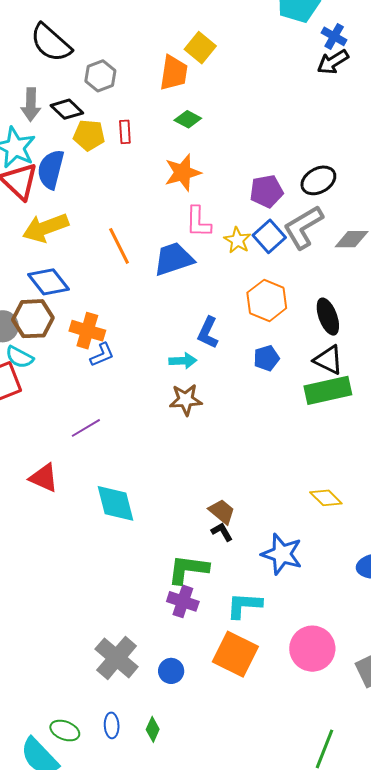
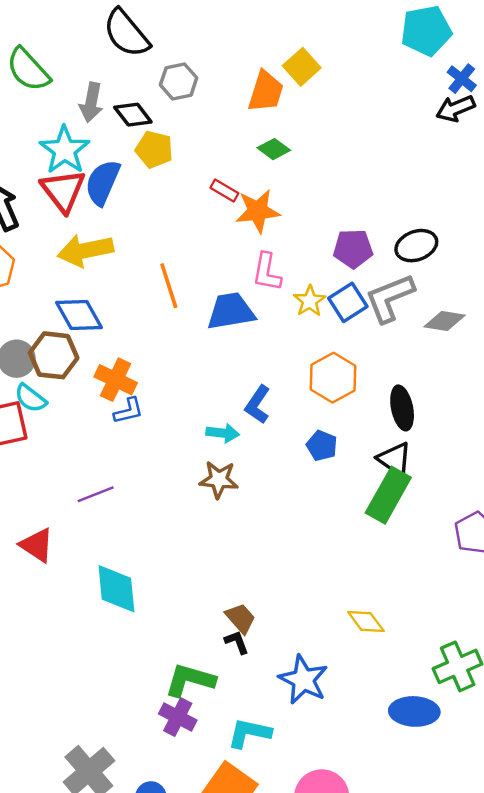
red rectangle: (125, 132) -> (224, 190), moved, turned -65
blue pentagon: (266, 358) -> (322, 446), turned 30
green rectangle: (328, 390) -> (388, 495), turned -57

